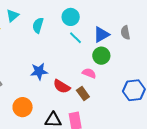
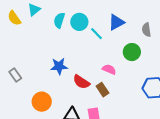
cyan circle: (71, 17) -> (79, 22), moved
blue triangle: (101, 35) -> (116, 22), moved
green circle: (101, 56) -> (132, 52), moved

